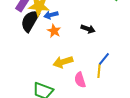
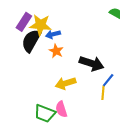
black arrow: (88, 29) -> (92, 63), moved, size x1.6
pink semicircle: (80, 80) -> (61, 109), moved

